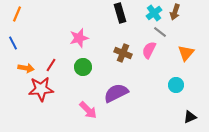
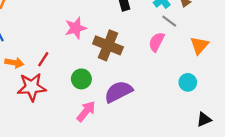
brown cross: (123, 53) -> (108, 45), moved, size x1.4
green circle: (83, 67) -> (81, 79), moved
pink arrow: (88, 110) -> (86, 111), turned -96

